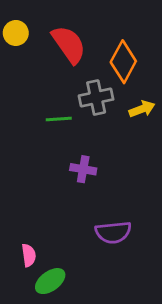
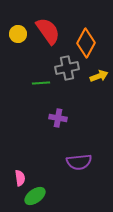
yellow circle: (16, 33) -> (18, 34), moved

